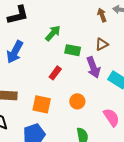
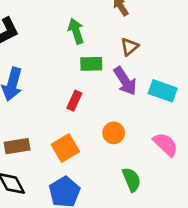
green arrow: (53, 33) -> (76, 31), moved, turned -48
orange square: (42, 104) -> (65, 148), turned -30

